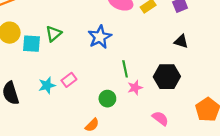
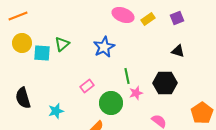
pink rectangle: (69, 80) -> (87, 86), moved
cyan star: (47, 85) -> (56, 111), moved
green circle: (107, 99) -> (111, 103), size x1.5

